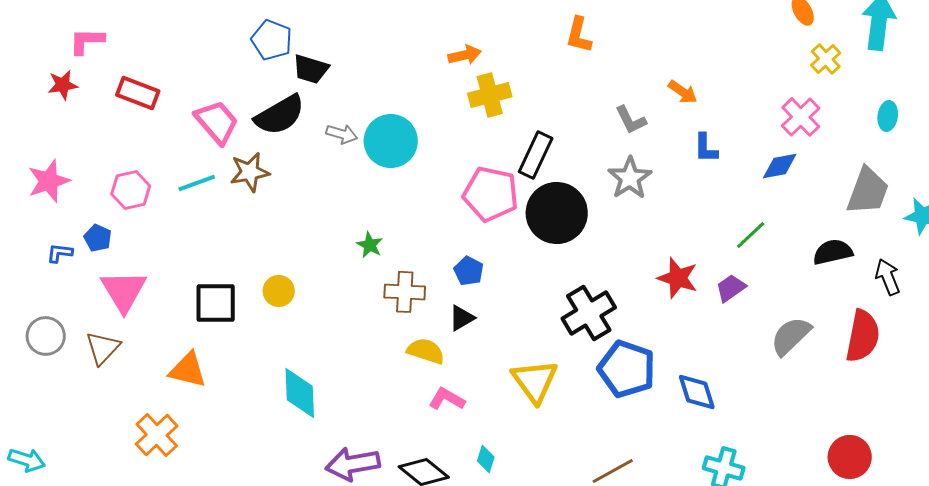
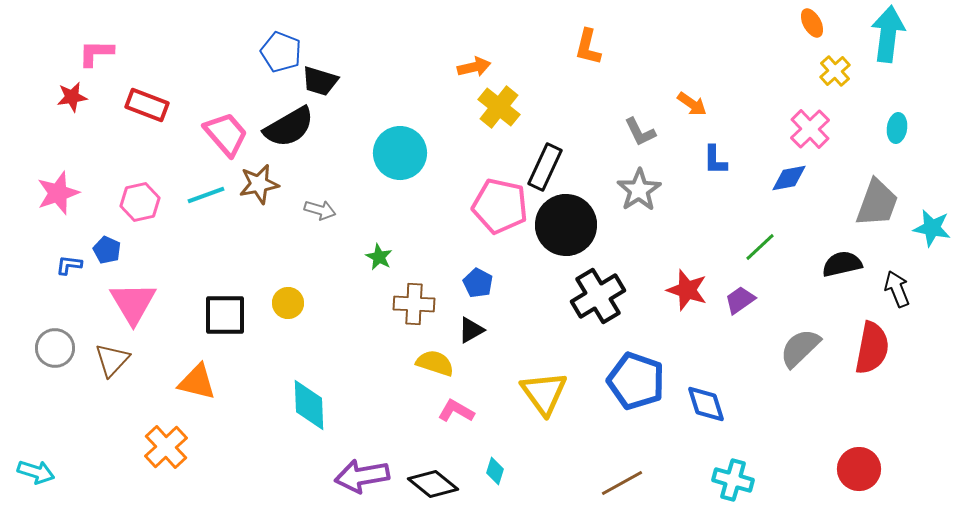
yellow cross: (490, 95) -> (499, 107), turned -36
gray arrow: (342, 134) -> (320, 210), moved
black cross: (589, 313) -> (598, 296), moved

